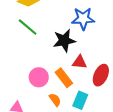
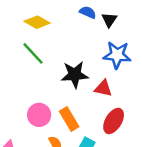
blue star: (83, 19) -> (117, 55), moved
red triangle: (79, 62) -> (103, 88), moved

